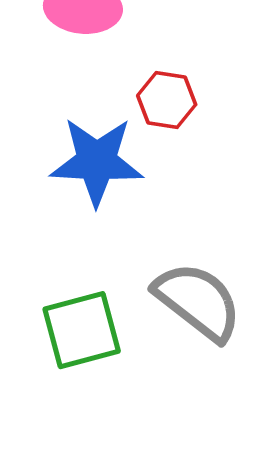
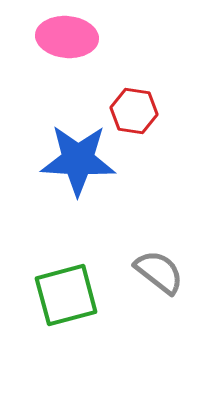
gray semicircle: (198, 301) -> (159, 272), size x0.7

